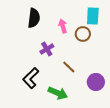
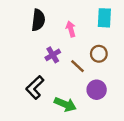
brown circle: (83, 34) -> (99, 54), moved
brown line: (69, 67) -> (78, 66), moved
purple circle: (96, 82) -> (97, 90), moved

